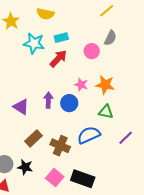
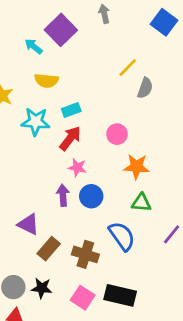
gray semicircle: (110, 38) -> (145, 88), moved
pink circle: (92, 51) -> (117, 134), moved
pink star: (81, 85) -> (77, 167), moved
purple triangle: (21, 107) -> (28, 224), moved
blue semicircle: (89, 135) -> (122, 236), turned 85

